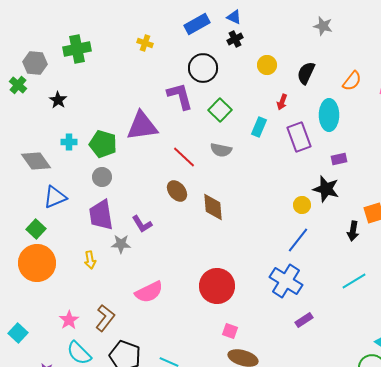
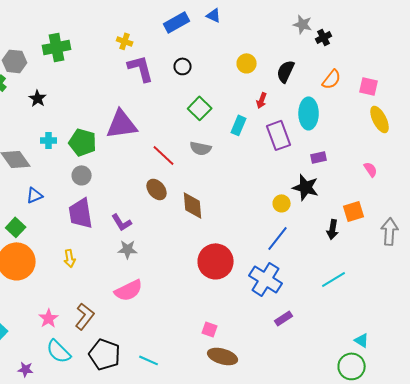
black cross: (235, 39) -> (324, 37), moved
black circle: (203, 68) -> (183, 66), size x0.6
purple L-shape: (180, 96) -> (141, 68), moved
blue triangle: (55, 197) -> (35, 195), size x0.7
gray star: (121, 244) -> (128, 249), moved
red circle: (217, 286) -> (216, 261), moved

